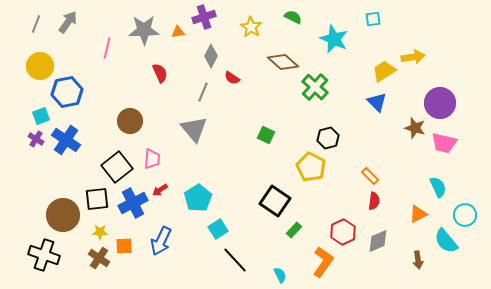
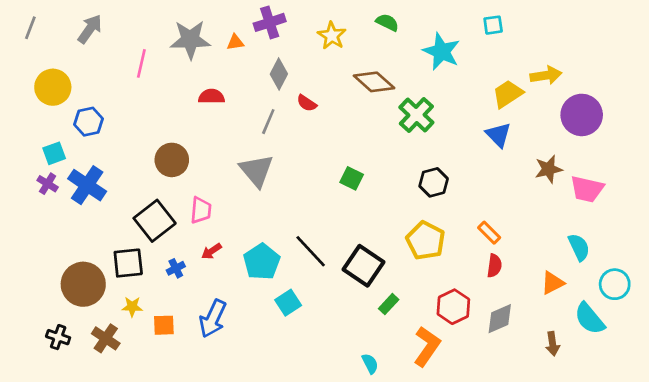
gray line: (36, 24) -> (30, 28), moved
red semicircle: (160, 73) -> (211, 96), turned -66
blue hexagon: (67, 92) -> (89, 122), size x0.7
purple circle: (440, 103) -> (582, 115), moved
brown star: (415, 128) -> (549, 169), turned -30
yellow pentagon: (311, 167) -> (426, 241), moved
blue cross: (133, 203) -> (176, 268), size x0.5
black cross: (44, 255) -> (58, 337), size x0.6
brown cross: (99, 258) -> (106, 338), moved
black line: (235, 260) -> (311, 251), moved

